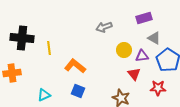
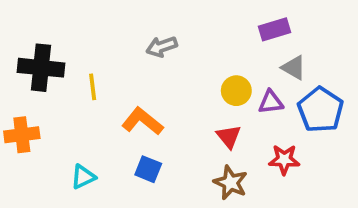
gray arrow: (104, 27) -> (162, 47), moved
red triangle: (134, 74) -> (229, 137), moved
red star: (158, 88) -> (284, 160), moved

